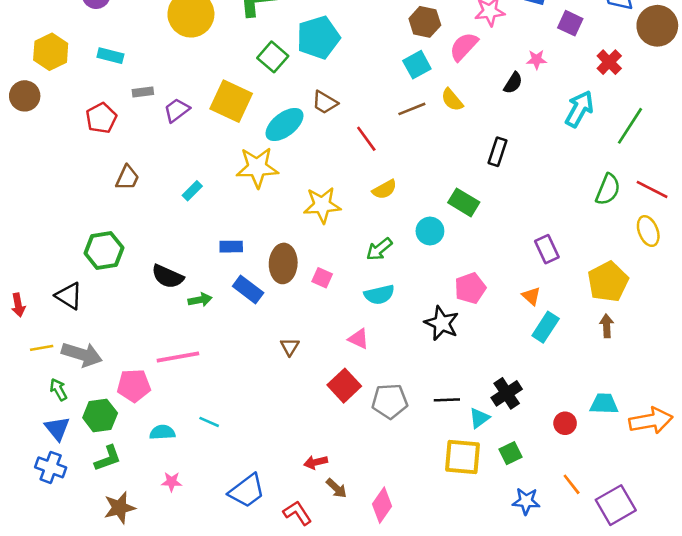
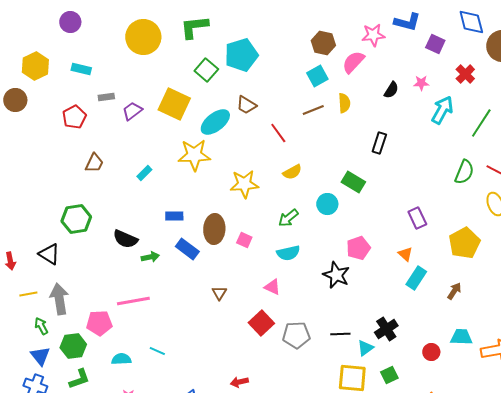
pink star: (536, 60) -> (421, 83), moved
yellow semicircle: (452, 100) -> (344, 103), turned -144
brown arrow: (607, 326) -> (454, 291), moved, turned 36
gray arrow: (82, 354) -> (59, 299), turned -116

